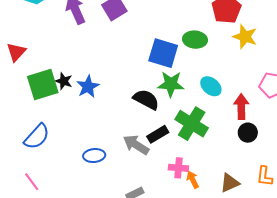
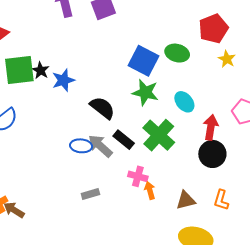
yellow star: (245, 37) -> (227, 59), size x0.7
black semicircle: (146, 100) -> (102, 108), moved
black circle: (248, 133) -> (212, 154), size x1.4
black rectangle: (158, 134) -> (124, 140), turned 60
blue ellipse: (94, 156) -> (81, 146), moved

